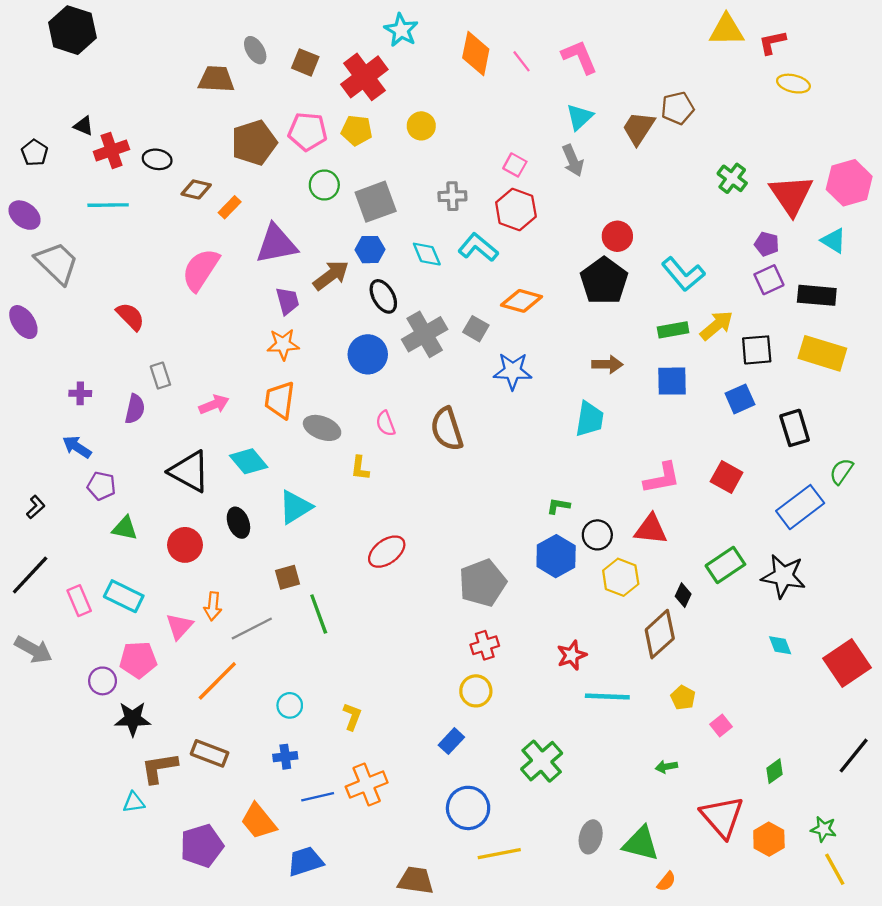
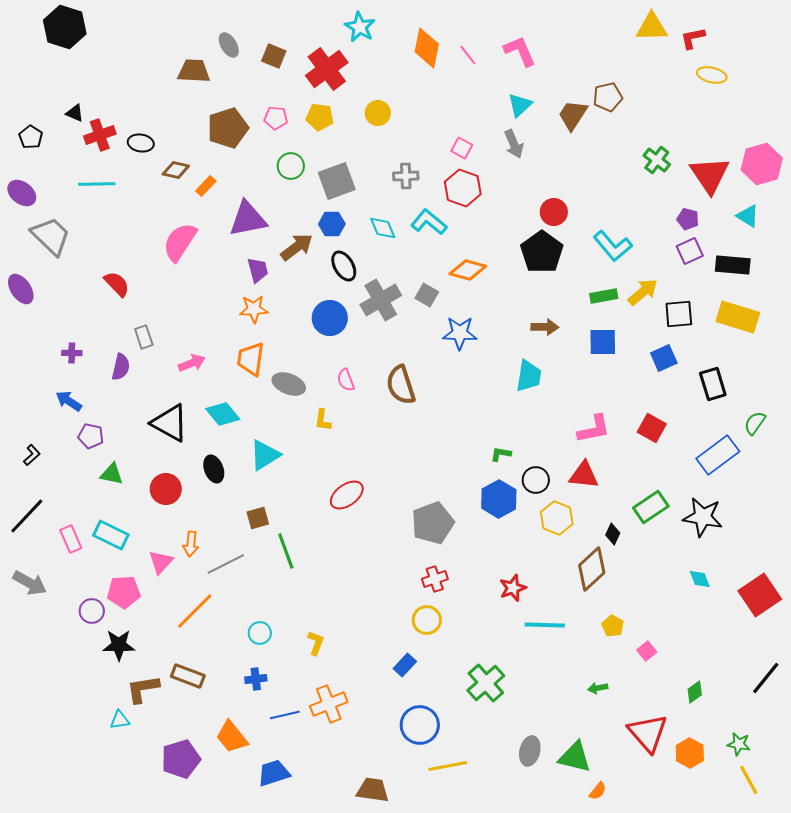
pink pentagon: (308, 131) -> (276, 118), size x0.7

